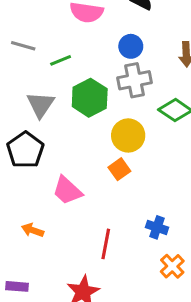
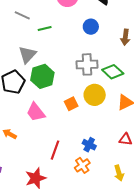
gray cross: (135, 80) -> (87, 64), moved
green hexagon: (90, 98) -> (42, 76), moved
yellow circle: (128, 135) -> (95, 95), moved
orange cross: (172, 266) -> (82, 165), moved

